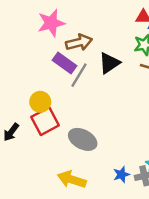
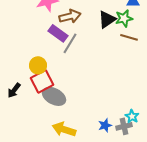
black triangle: (109, 63) -> (107, 19), moved
gray ellipse: (83, 139) -> (54, 96), moved

